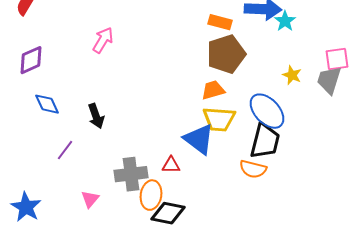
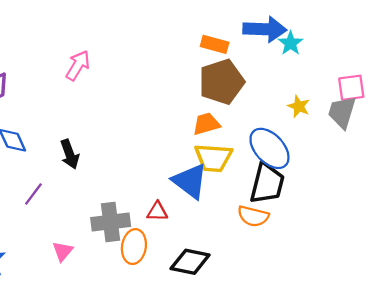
black diamond: (168, 213) -> (190, 262), moved

